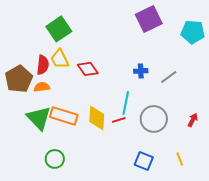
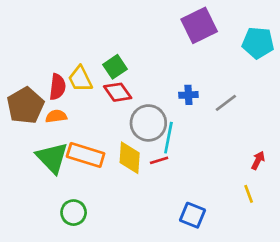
green square: (59, 29) -> (115, 67), moved, size x0.7
gray circle: (154, 119) -> (148, 123), moved
yellow line: (180, 159) -> (249, 194), moved

